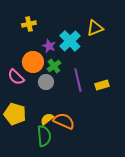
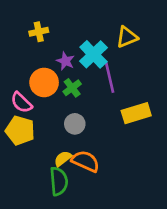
purple line: (78, 80) -> (109, 77), moved
gray circle: (46, 82) -> (75, 124), moved
yellow rectangle: (102, 85) -> (136, 113), size x1.5
yellow pentagon: (15, 114) -> (20, 131), moved

